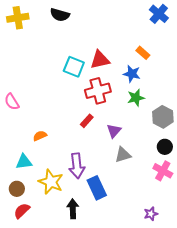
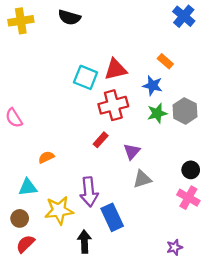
gray hexagon: (163, 117) -> (185, 111), moved
yellow star: (51, 182) -> (59, 210), turned -30

